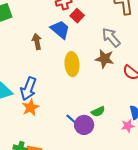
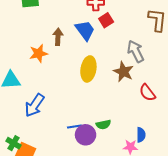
blue arrow: (28, 89) -> (35, 105), moved
orange star: (30, 107) -> (39, 53), moved
blue line: (72, 120) -> (74, 127), turned -64

